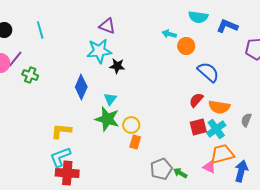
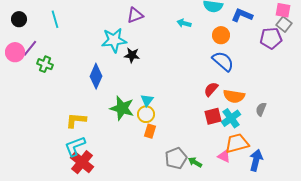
purple triangle: (107, 26) -> (135, 15), moved, turned -42
orange circle: (186, 46) -> (221, 35), moved
cyan triangle: (110, 99) -> (147, 100), moved
red cross: (67, 173) -> (82, 162), turned 35

